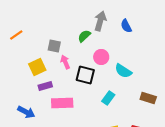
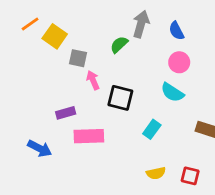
orange line: (16, 35) -> (30, 24), moved
pink circle: (101, 57) -> (179, 62), moved
yellow square: (37, 67) -> (55, 36), moved, turned -30

